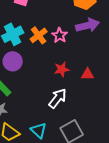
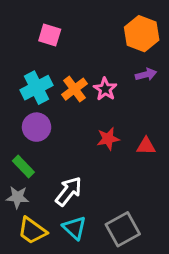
purple arrow: (88, 25) -> (146, 74), size x0.6
white arrow: (58, 98) -> (69, 191), moved

